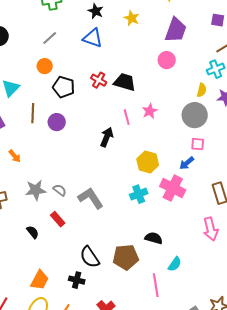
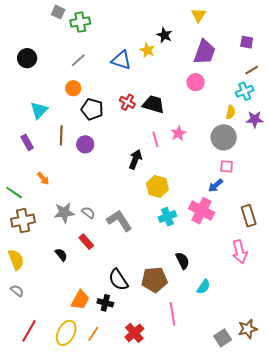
black star: (96, 11) -> (164, 35), moved
yellow star: (132, 18) -> (147, 50), moved
yellow hexagon: (148, 162) -> (157, 186), moved
black semicircle: (154, 238) -> (182, 261), turned 48
orange trapezoid: (40, 280) -> (80, 300), moved
pink line: (156, 285) -> (172, 314), moved

